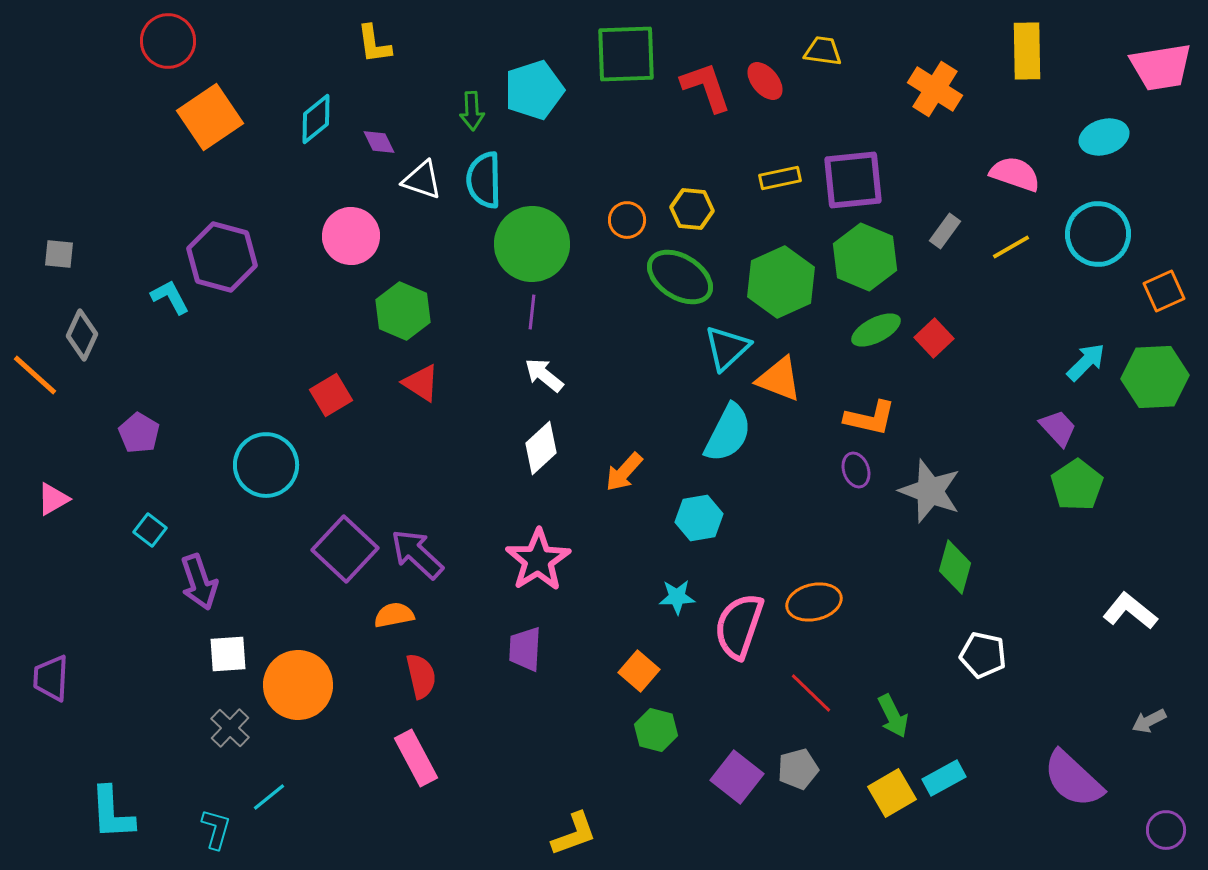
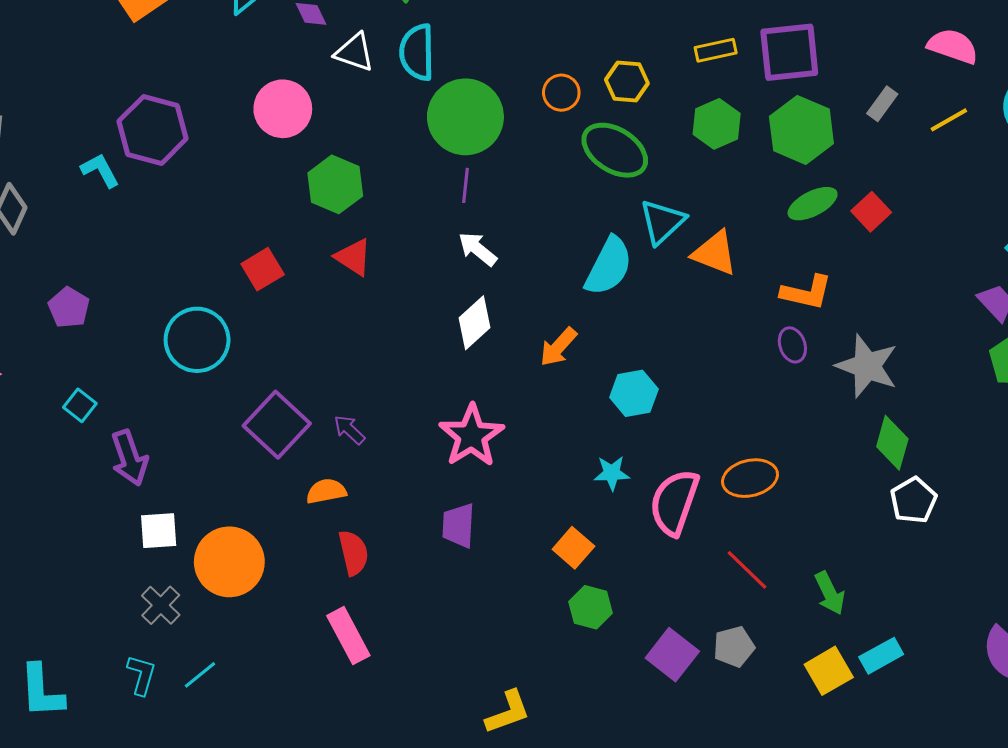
green hexagon: (781, 282) -> (717, 124), moved, size x0.7
cyan semicircle: (728, 433) -> (609, 266), moved
purple arrow: (417, 554) -> (349, 430), size x0.6
white pentagon: (983, 655) -> (913, 500), moved, turned 30
cyan L-shape: (216, 829) -> (142, 675), moved

